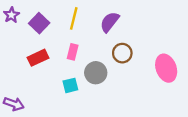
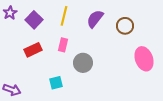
brown circle: (122, 53) -> (125, 26), moved
cyan square: (70, 85) -> (56, 83), moved

